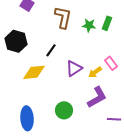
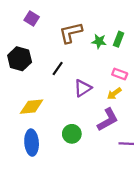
brown L-shape: (63, 17) -> (71, 33), turned -115
pink rectangle: (111, 63) -> (120, 74), moved, turned -32
yellow diamond: (34, 72) -> (32, 107), moved
yellow arrow: (95, 72) -> (114, 94), moved

